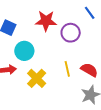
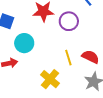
yellow cross: (37, 78) -> (50, 79), moved

